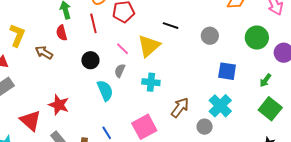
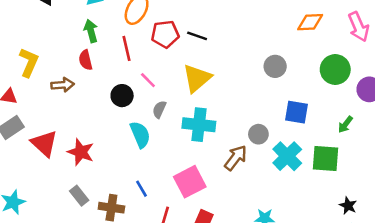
black line: (171, 26) -> (197, 36), moved
pink line: (123, 49) -> (148, 80), moved
brown arrow: (44, 52) -> (63, 85), turned 144
cyan cross: (151, 82) -> (199, 125), size x1.4
green square: (270, 109) -> (326, 159), moved, turned -35
red triangle: (30, 121) -> (44, 143), moved
gray circle: (205, 127) -> (258, 134), moved

